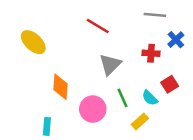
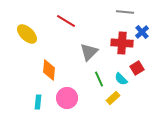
red line: (98, 26) -> (66, 21), moved
red cross: (151, 53) -> (122, 43), size x1.5
pink circle: (93, 109) -> (67, 98), moved

